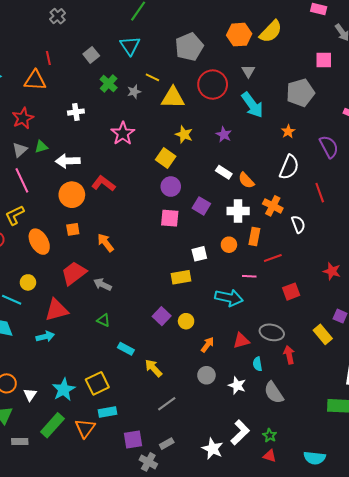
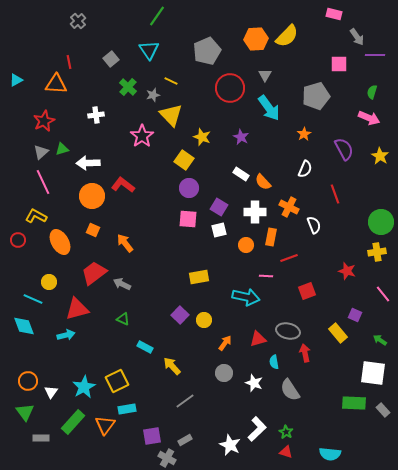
yellow triangle: (173, 98) -> (171, 115), moved, turned 45
white semicircle: (289, 167) -> (305, 169), size x0.7
yellow L-shape: (15, 215) -> (36, 216), turned 55
orange square: (73, 229) -> (93, 230), turned 32
white square: (199, 254) -> (219, 230), moved

